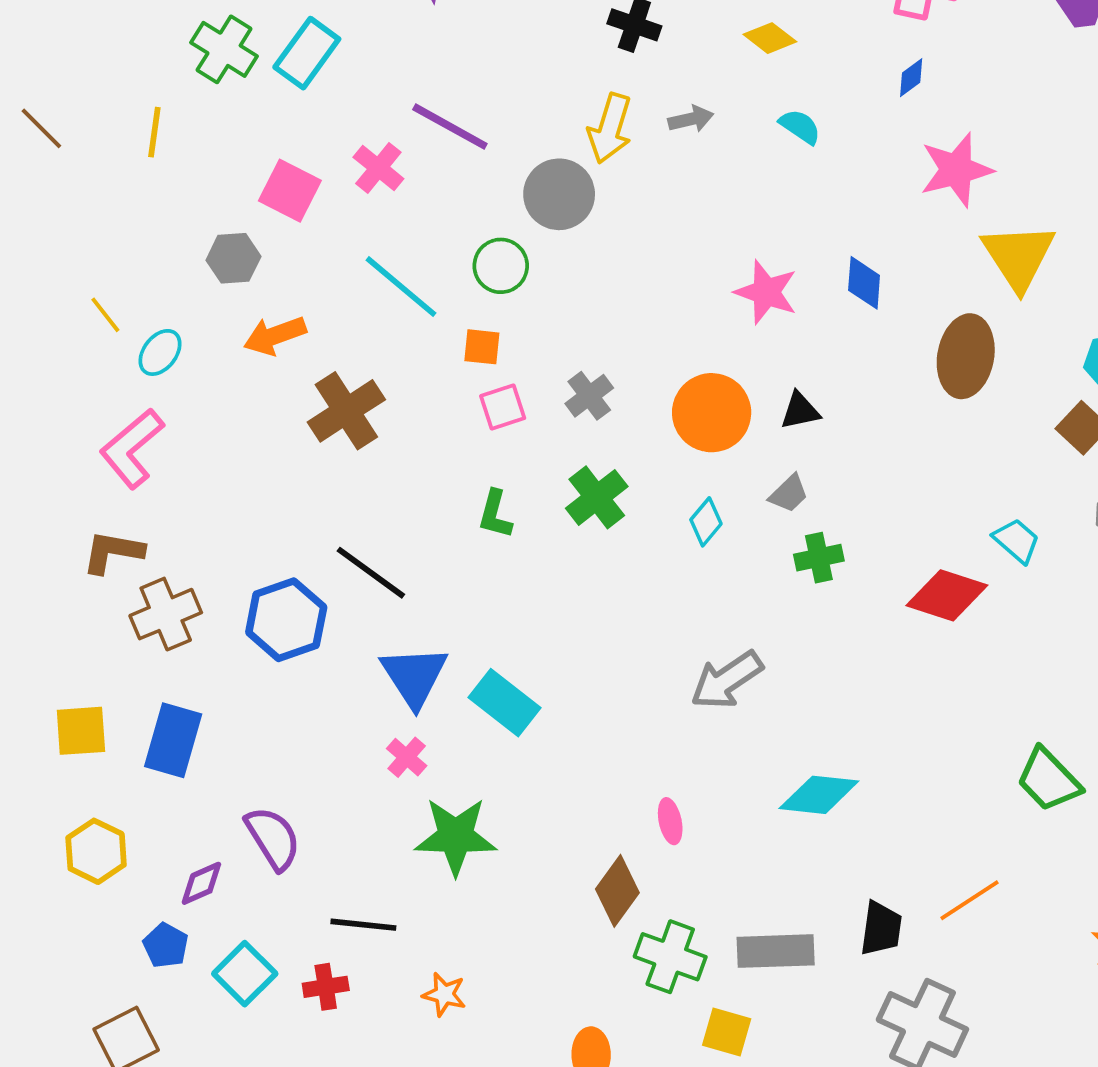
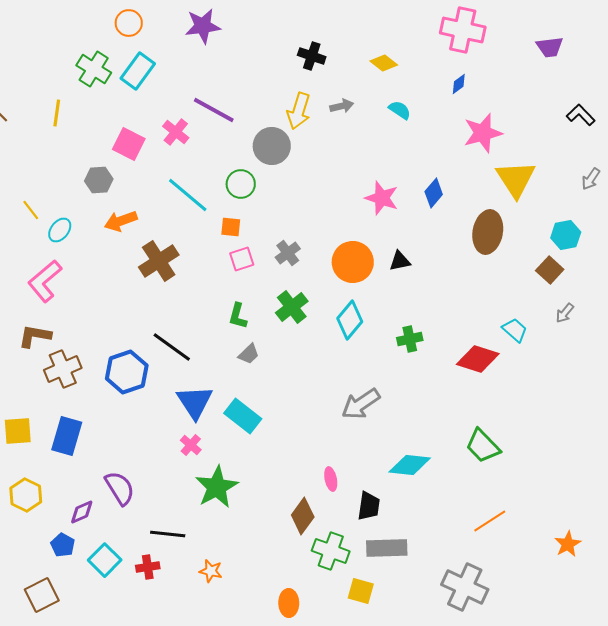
blue diamond: (864, 283) -> (434, 193), turned 36
gray trapezoid: (789, 494) -> (249, 354), moved
cyan diamond: (706, 522) -> (350, 320), size x1.5
green trapezoid: (1049, 780) -> (483, 446), moved
green star: (456, 836) -> (217, 487), turned -30
black trapezoid: (881, 928) -> (369, 506), moved

